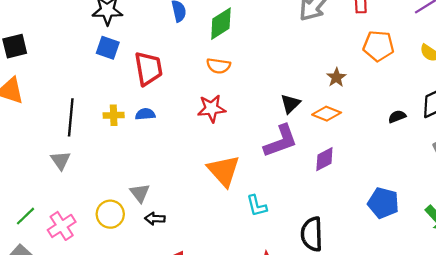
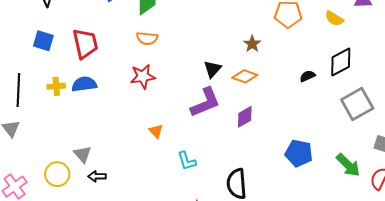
blue square: (108, 48) -> (43, 41), moved
blue semicircle: (145, 114) -> (84, 84), size x1.4
orange triangle: (224, 171) -> (156, 131), size x0.5

